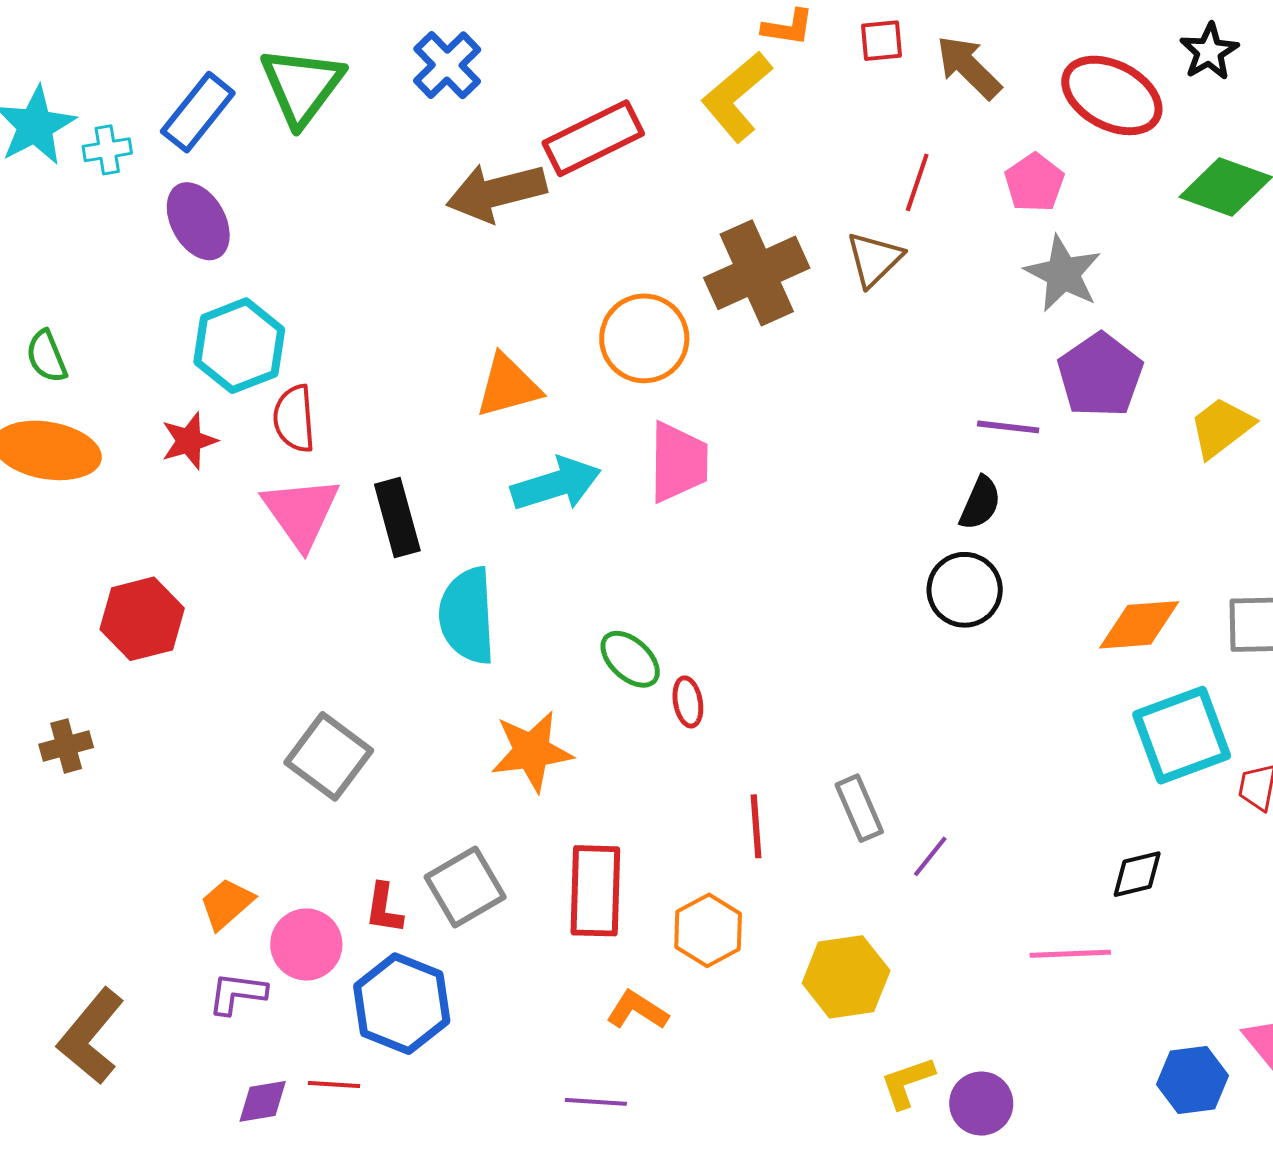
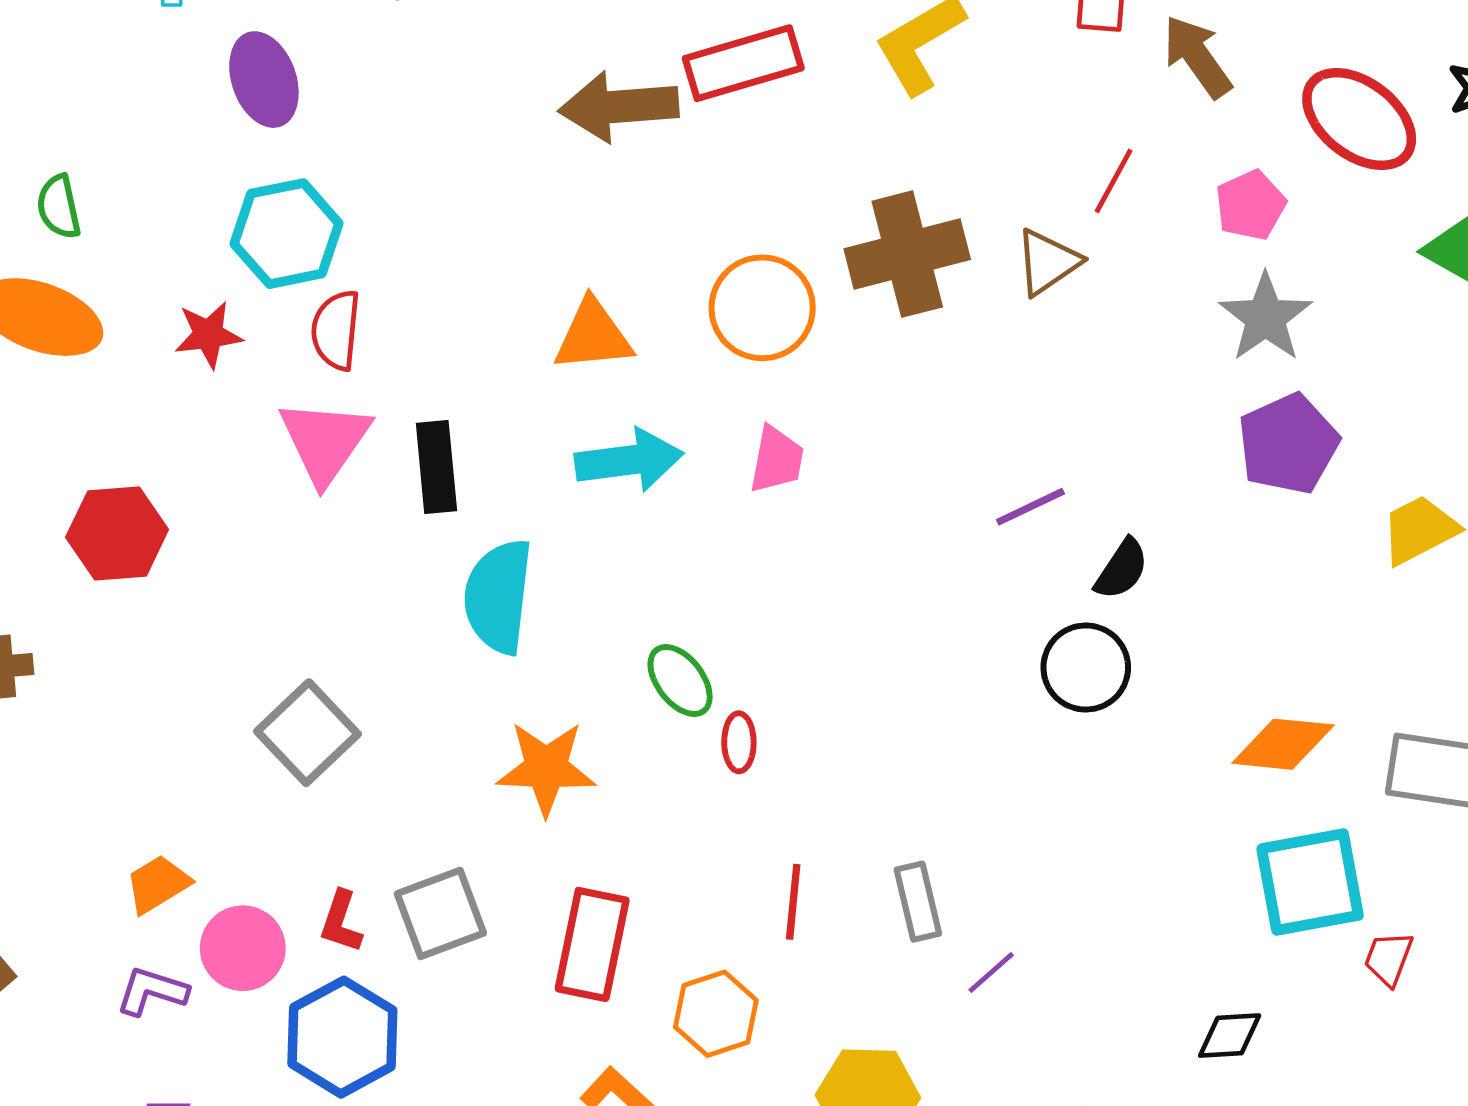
purple line: (1008, 427) -> (1031, 507), moved, turned -42
pink trapezoid: (678, 462) -> (777, 460), size x0.7

